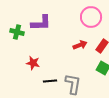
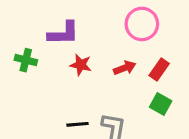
green cross: (17, 32) -> (26, 60), moved
red star: (33, 63) -> (81, 65), moved

